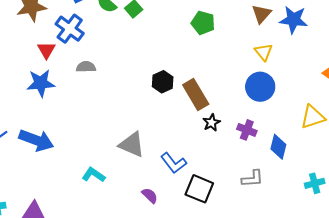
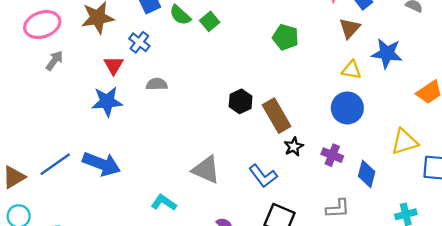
blue star: (293, 20) -> (387, 53), moved
blue cross: (70, 29) -> (139, 42), size x0.7
yellow triangle: (264, 52) -> (351, 70), turned -42
blue L-shape: (174, 163) -> (263, 176), moved

